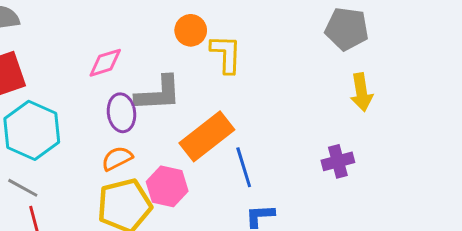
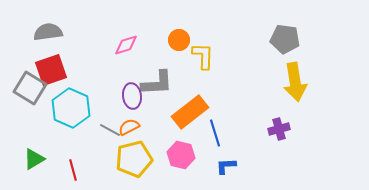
pink diamond: (105, 63) -> (126, 45), moved
yellow arrow: (361, 92) -> (295, 82), size x1.5
pink hexagon: (167, 186) -> (181, 155), moved
gray line: (23, 188) -> (110, 130), moved

